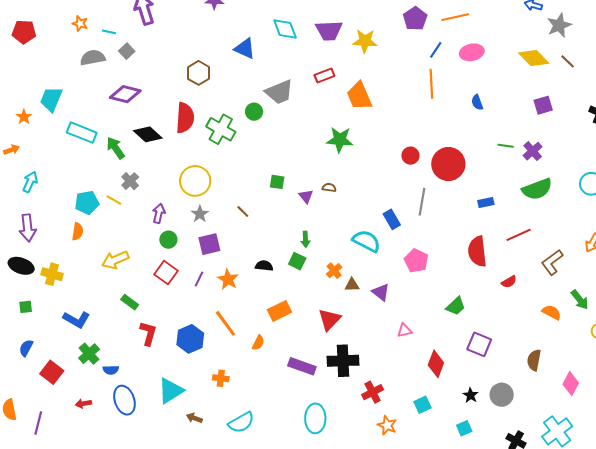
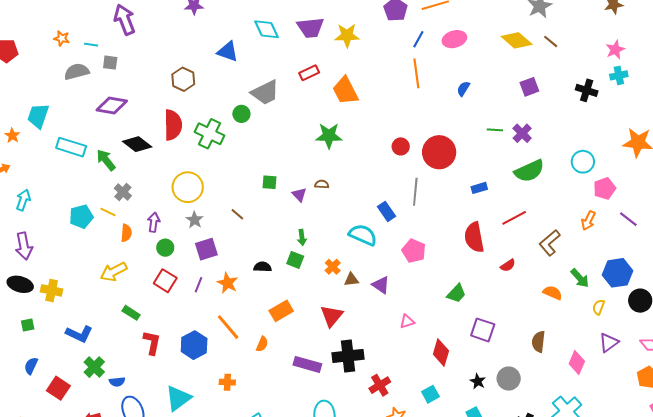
gray square: (127, 51) -> (110, 63), turned -35
blue semicircle: (477, 102) -> (463, 89), turned 56
orange semicircle: (78, 231) -> (126, 233), moved

